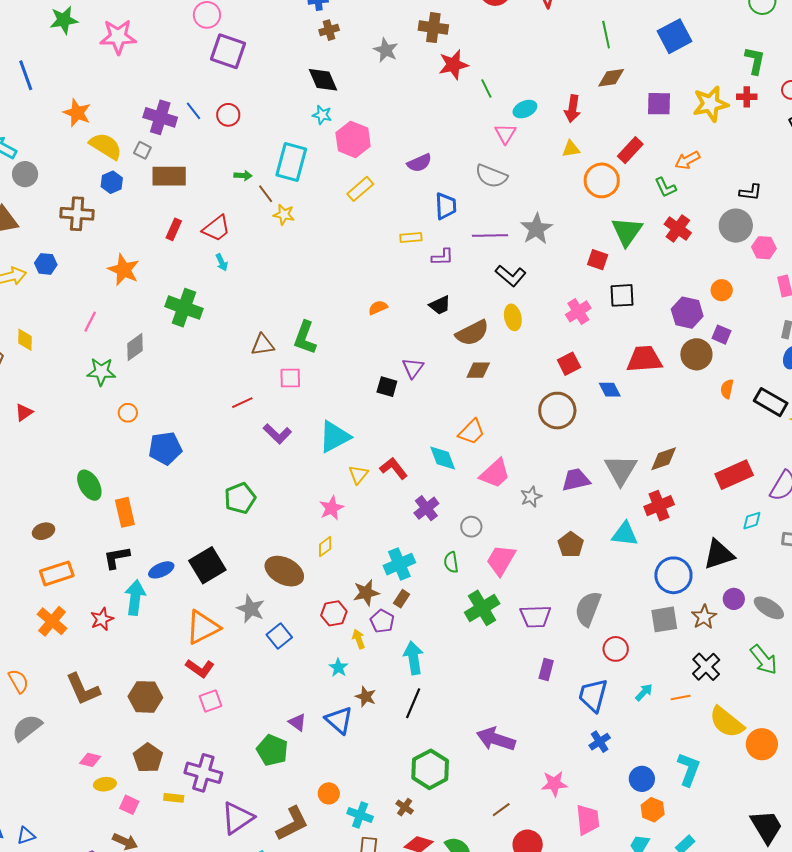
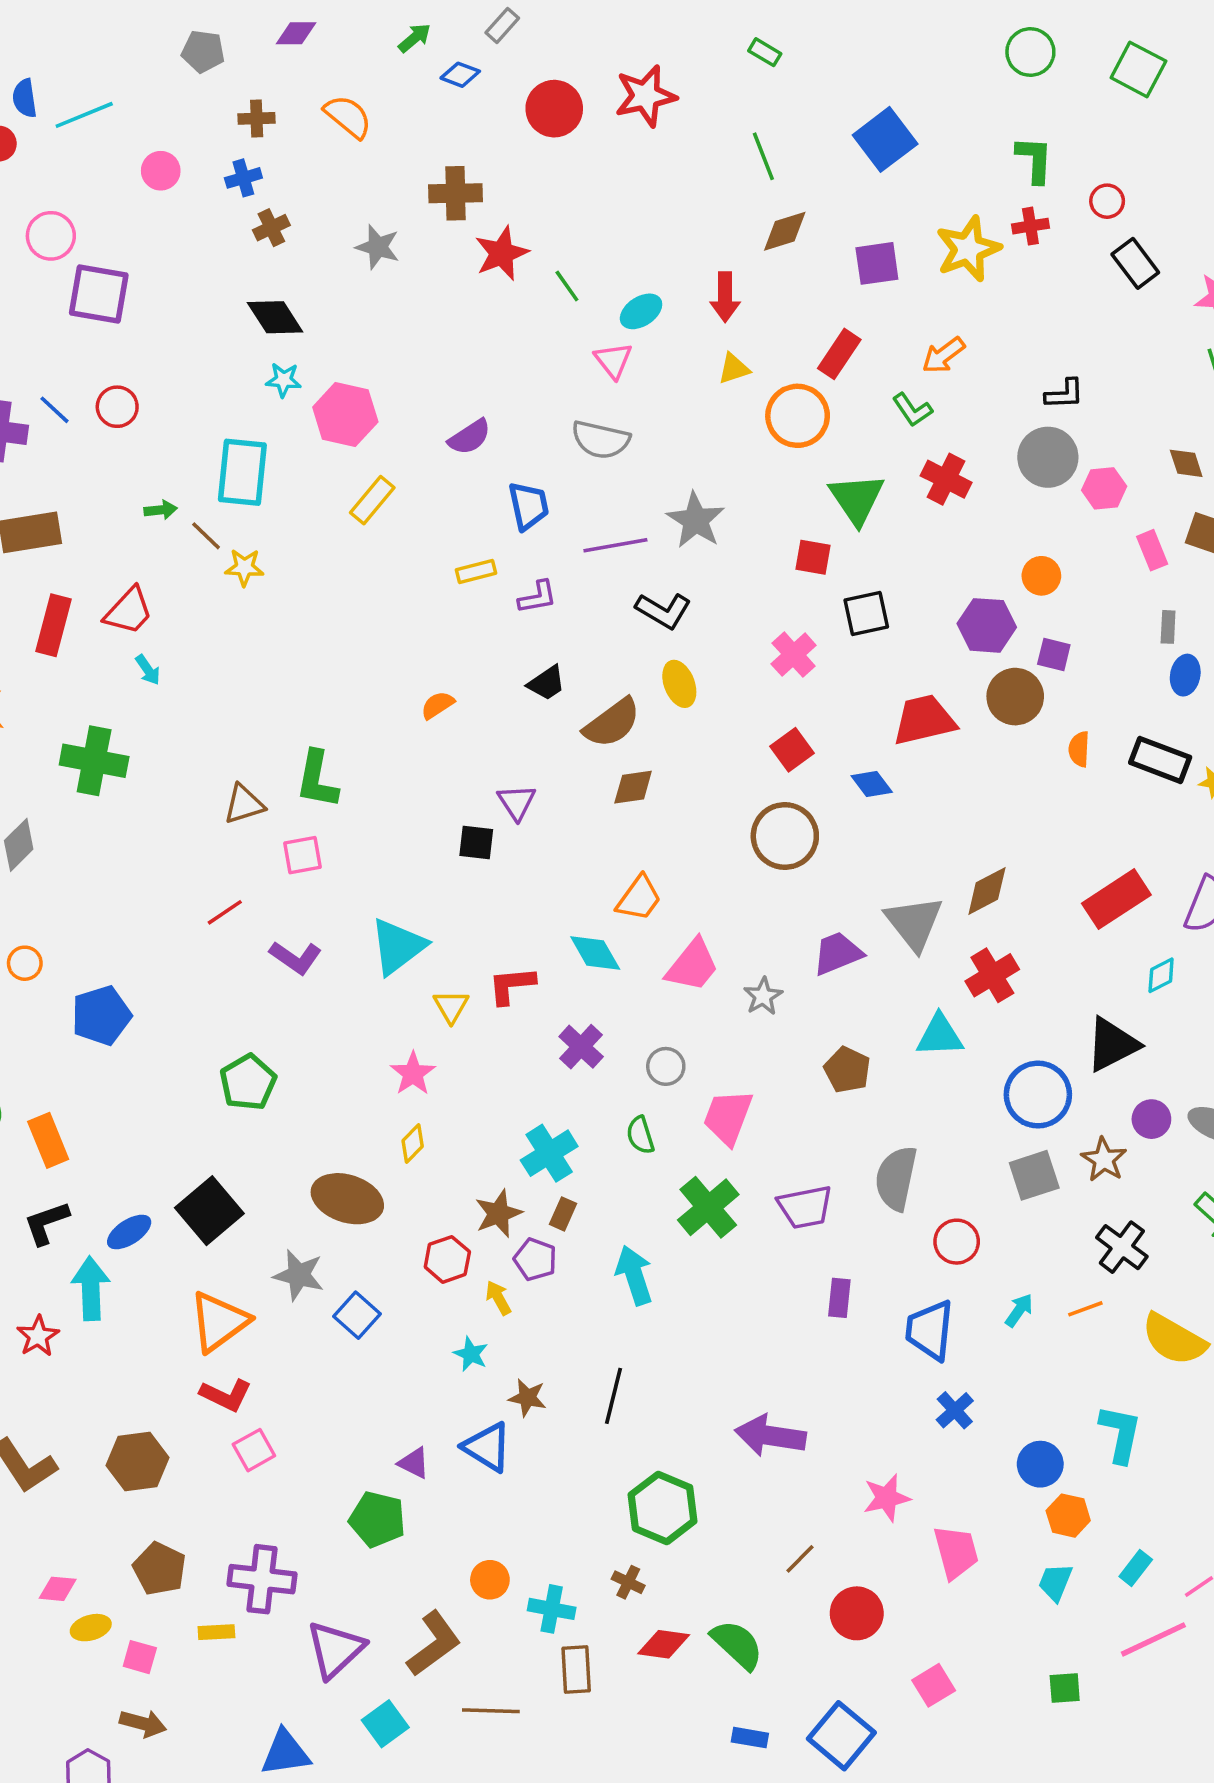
red rectangle: (174, 229) -> (54, 625), size x1.5
red L-shape: (394, 468) -> (512, 985), turned -48
cyan arrow: (413, 658) -> (634, 1275), moved

